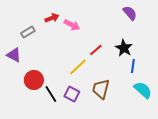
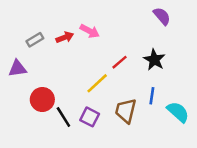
red arrow: (52, 18) -> (65, 37), moved
purple triangle: (14, 55) -> (17, 68), turned -35
blue line: (133, 66) -> (152, 96), moved

